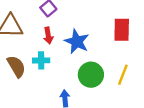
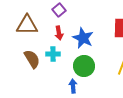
green circle: (91, 75) -> (84, 66), moved

